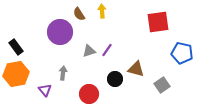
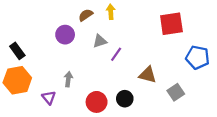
brown semicircle: (79, 14) -> (86, 15), turned 88
purple circle: (60, 32) -> (65, 35), size x0.7
gray triangle: (89, 51) -> (100, 41), moved
black circle: (115, 79) -> (125, 99), moved

